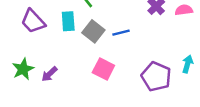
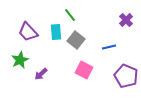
blue line: (121, 33) -> (109, 47), moved
green star: (23, 69) -> (20, 60), moved

